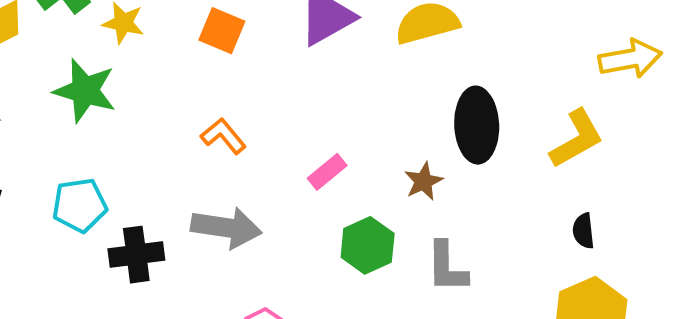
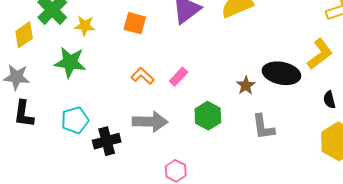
black ellipse: (477, 125) -> (281, 73), moved, turned -69
pink rectangle: (327, 172) -> (179, 77), moved
green hexagon: (368, 245) -> (208, 116), moved

